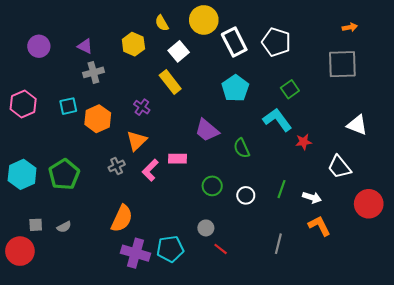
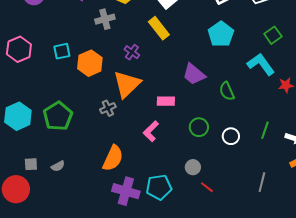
gray cross: (93, 72) -> (105, 19), moved
orange triangle: (137, 141) -> (127, 84), size x1.4
pink L-shape: (150, 170) -> (151, 131), moved

